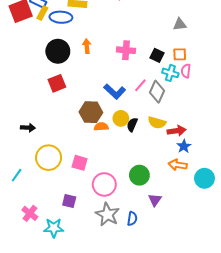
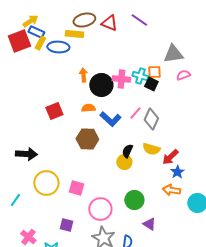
gray triangle: (180, 24) -> (173, 54), size x1.5
black circle: (58, 51) -> (101, 85), moved
orange square: (180, 54) -> (154, 72), moved
pink semicircle: (186, 71) -> (183, 75), moved, turned 64
cyan cross: (170, 73) -> (140, 76), moved
yellow circle: (121, 118) -> (124, 162), moved
orange semicircle: (101, 127) -> (88, 108), moved
black arrow: (28, 128) -> (26, 154), size x1.5
red arrow: (177, 131) -> (170, 157), turned 144
purple triangle: (155, 200) -> (149, 224), turned -32

